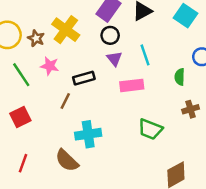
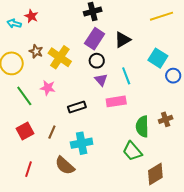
cyan square: (185, 16) -> (158, 58), moved
brown star: (36, 38) -> (36, 51), moved
green semicircle: (180, 77) -> (142, 126), moved, size x1.5
black rectangle: (84, 78) -> (77, 107), moved
brown line: (65, 101) -> (52, 132), moved
green trapezoid: (150, 129) -> (132, 151), moved, turned 30

